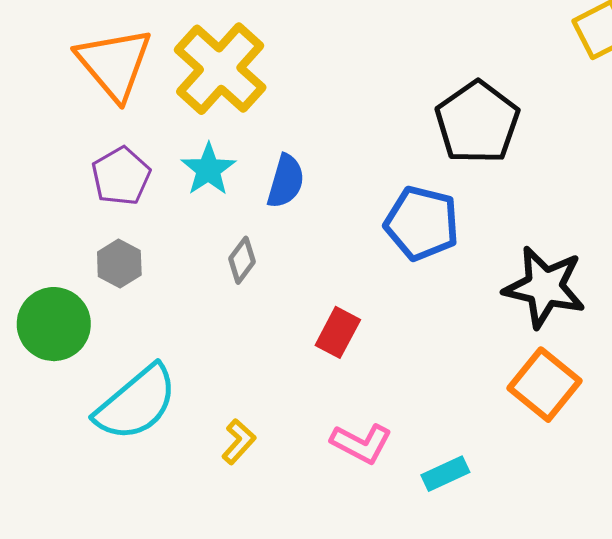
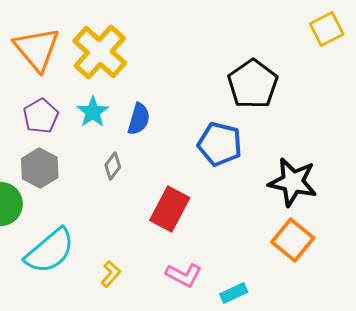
gray hexagon: (119, 264) -> (40, 168), size x1.4
red rectangle: (338, 332) -> (170, 209), size x1.5

